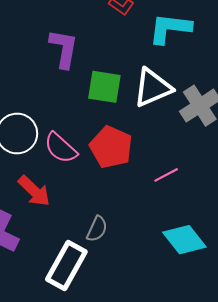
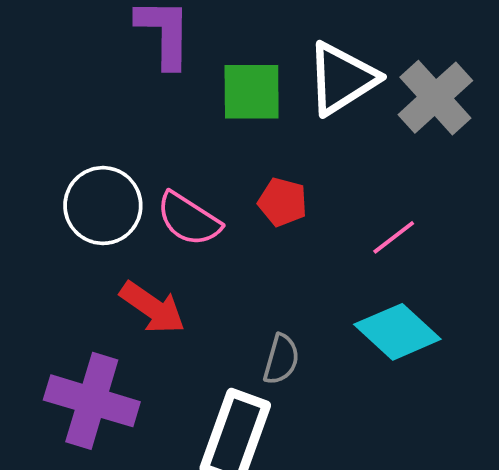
red pentagon: (111, 147) -> (283, 202), size x0.6
cyan diamond: (184, 240) -> (397, 332), moved

